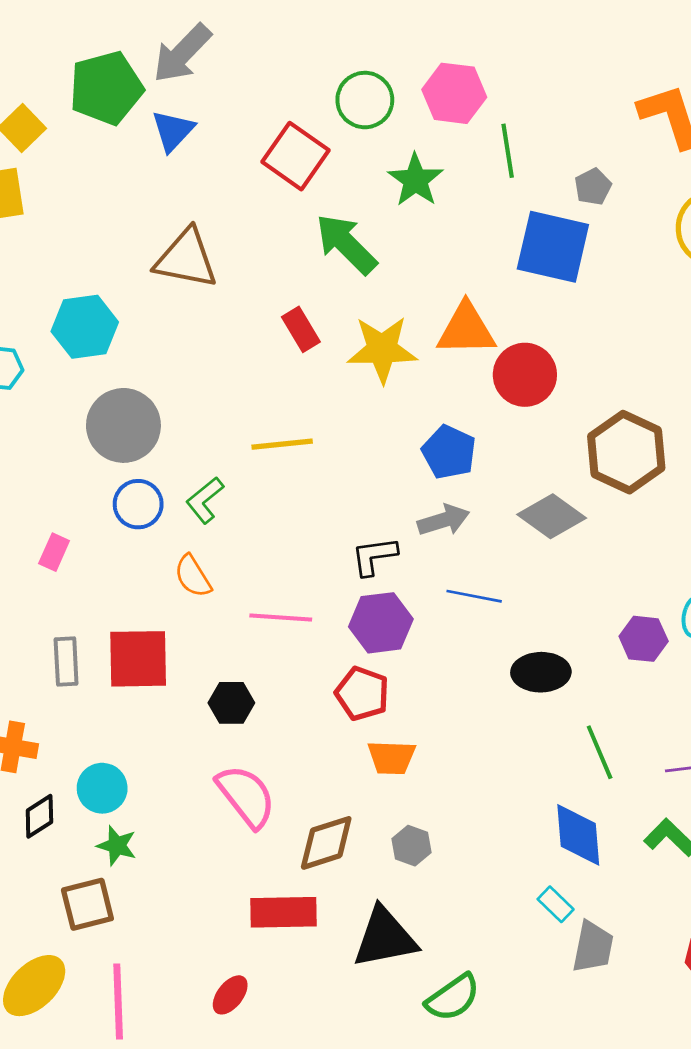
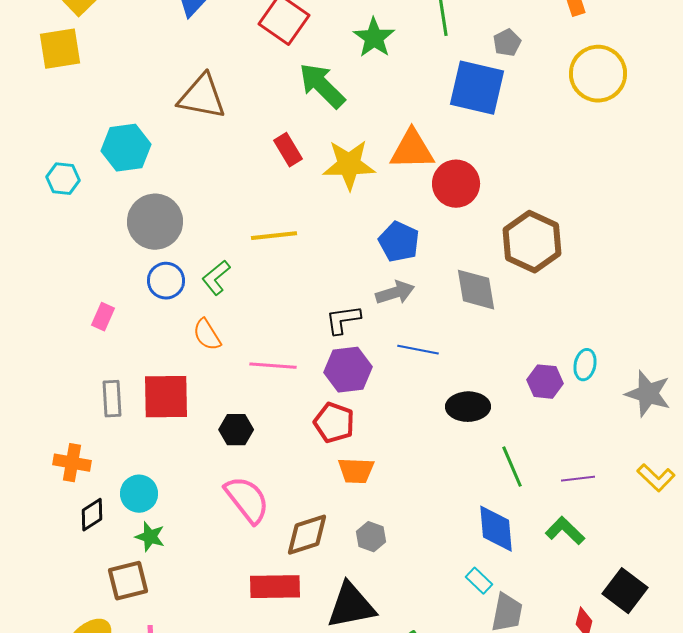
gray diamond: (552, 516) -> (476, 290), turned 45

